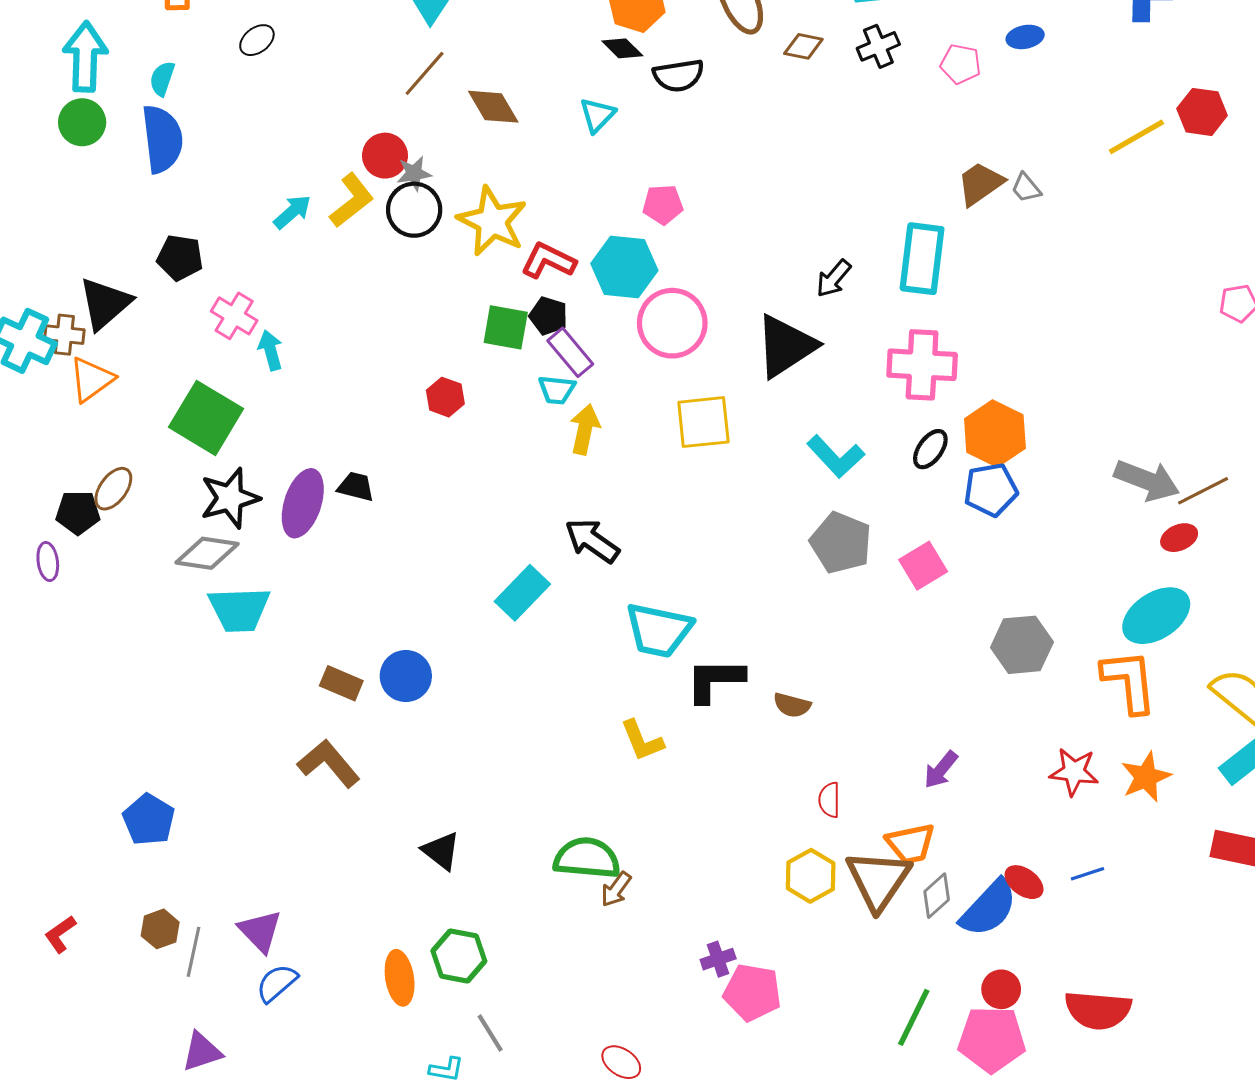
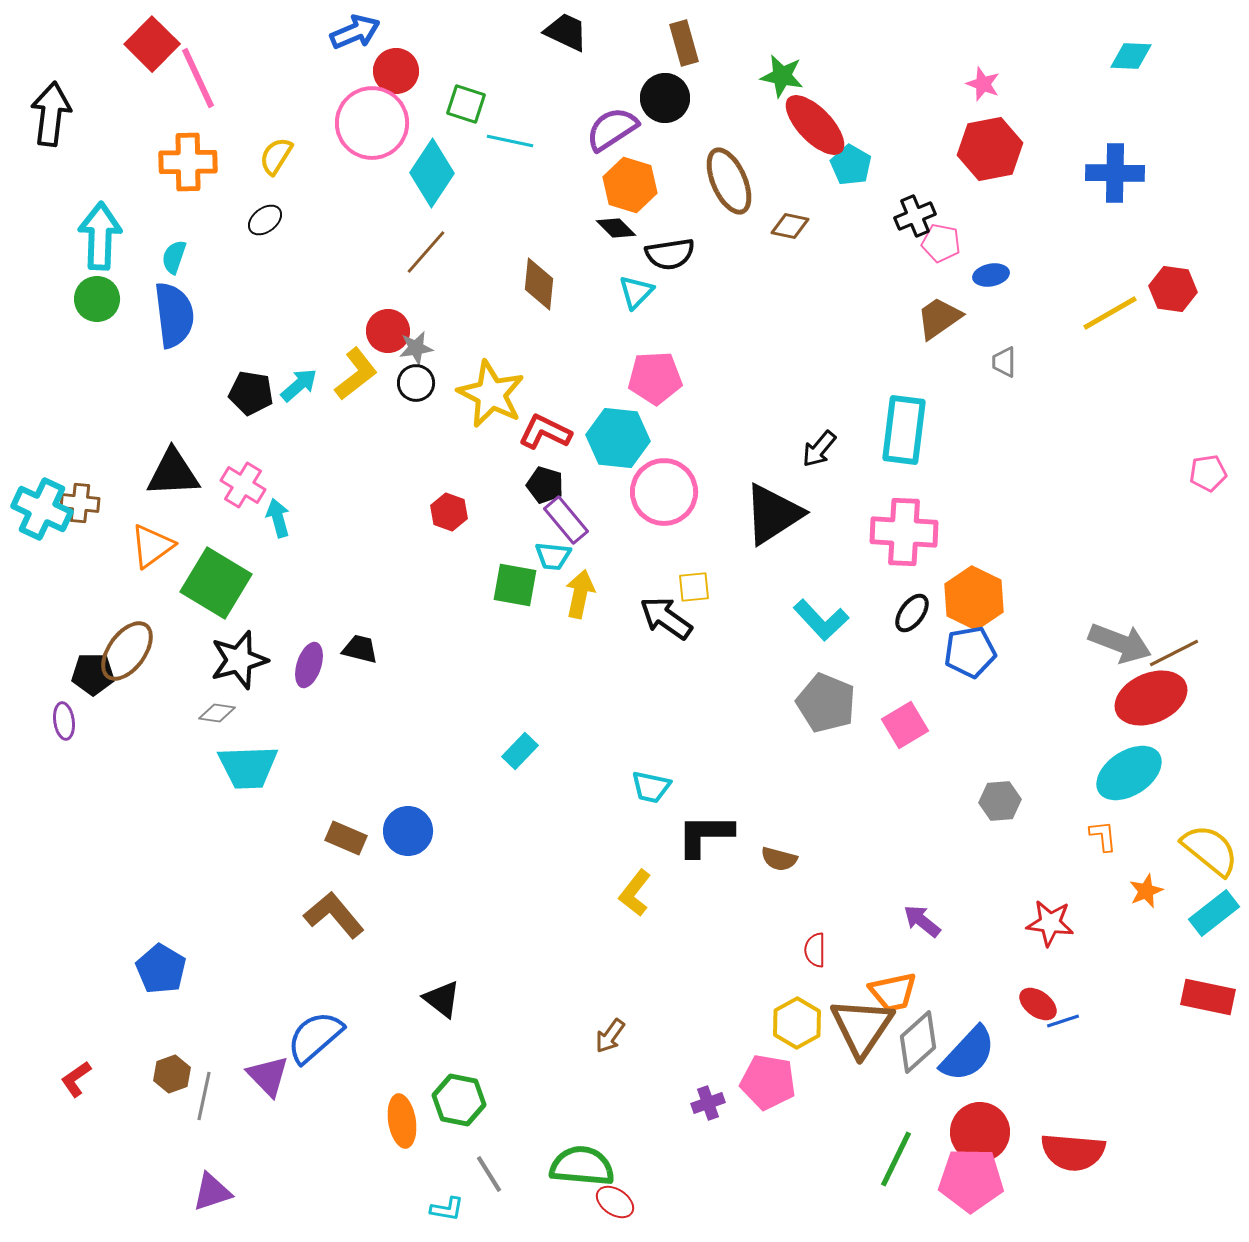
blue ellipse: (1025, 37) -> (991, 275), moved
black cross: (878, 46) -> (915, 216), moved
brown diamond: (493, 107) -> (539, 284), moved, turned 36
cyan triangle: (597, 115) -> (636, 292), moved
brown trapezoid: (980, 184) -> (939, 318), moved
gray trapezoid: (1026, 188) -> (1004, 362), turned 40
pink pentagon: (663, 205) -> (655, 378), size x1.4
black circle: (414, 210) -> (416, 383), size x0.7
black pentagon: (180, 258) -> (251, 393), moved
black triangle: (105, 303) -> (173, 473), moved, turned 38
green square: (506, 327) -> (515, 585), moved
orange triangle: (91, 379) -> (152, 546), moved
red hexagon: (445, 397) -> (449, 512), moved
yellow square: (703, 422) -> (694, 587), size x0.6
brown ellipse: (113, 489) -> (127, 651), size x1.4
purple ellipse: (303, 503) -> (309, 665), size x0.7
red ellipse: (1179, 538) -> (1151, 698), size x2.0
black arrow: (592, 541) -> (666, 618), moved
gray diamond: (207, 553) -> (217, 713), size x0.6
cyan rectangle: (522, 593) -> (520, 751), size x0.7
cyan trapezoid: (659, 630) -> (651, 787), size x0.6
gray hexagon: (1022, 645) -> (1000, 801), size x0.7
orange L-shape: (1129, 681) -> (1103, 836), size x0.5
yellow L-shape: (642, 741) -> (635, 893), turned 60
purple arrow: (941, 770) -> (922, 921), turned 90
orange star: (1146, 777) -> (1146, 891), moved, size x0.7
green semicircle: (587, 858) -> (582, 1166), moved
red ellipse: (1024, 882) -> (1038, 1004), moved
gray diamond: (937, 896) -> (918, 1042), size x1.4
blue semicircle: (277, 983) -> (315, 1037), moved, size x1.4
red circle: (1001, 989) -> (980, 1132), size x1.6
pink pentagon: (752, 992) -> (768, 1082), moved

